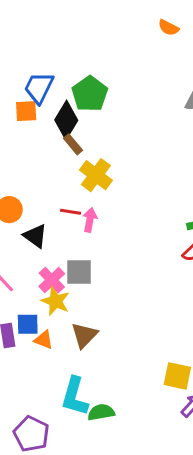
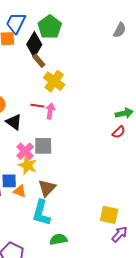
cyan L-shape: (75, 396) -> (41, 213), moved

